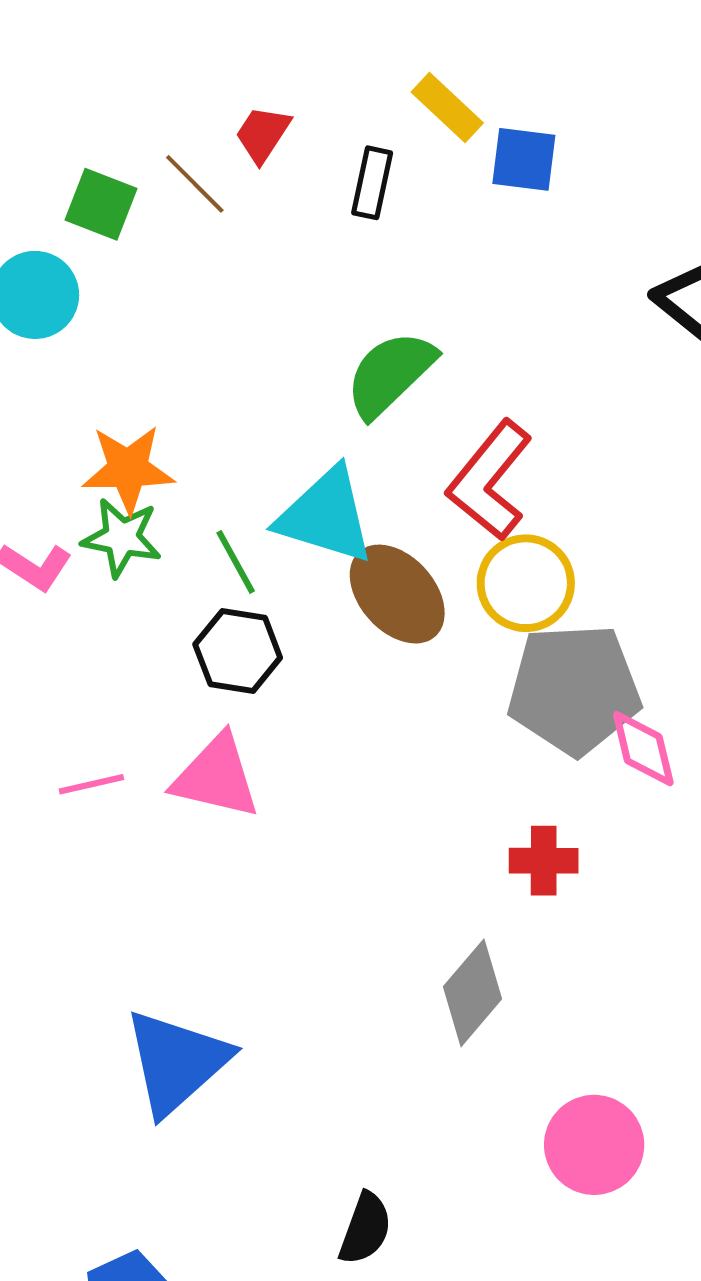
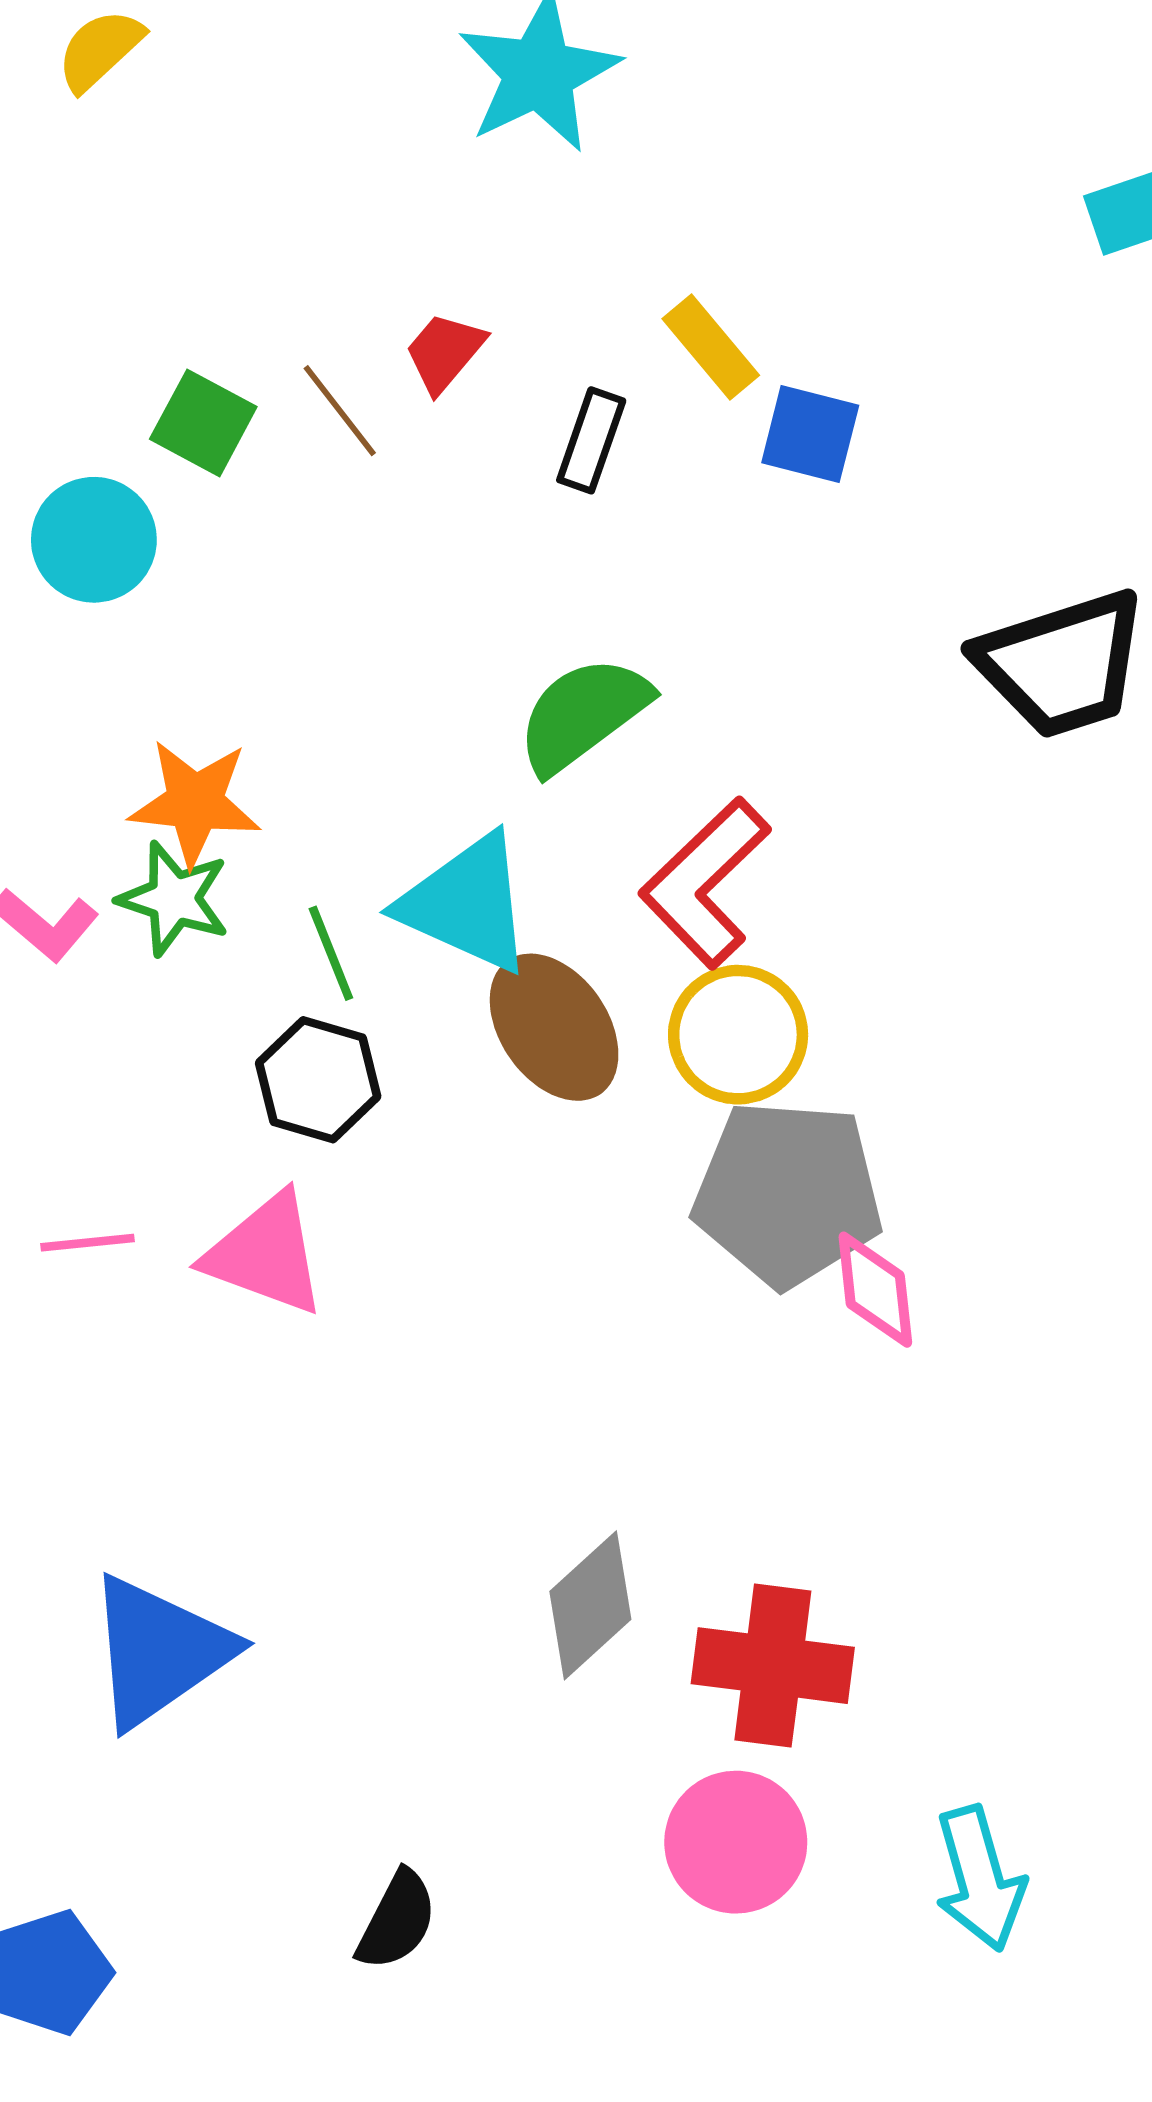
red cross: (544, 861) -> (773, 1666), moved, size x1.6

